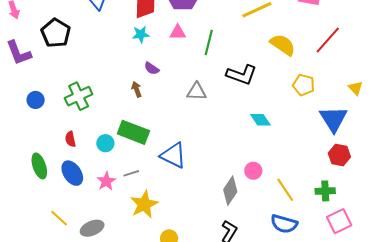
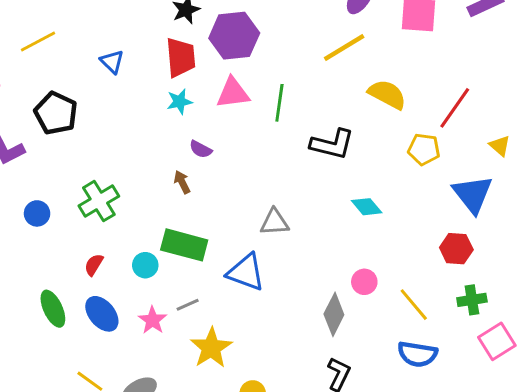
pink triangle: (178, 32) -> (233, 93), size x1.4
red line: (328, 40) -> (455, 108), moved
gray triangle: (197, 92) -> (274, 222), moved
red semicircle: (70, 139) -> (94, 265), turned 49
red hexagon: (339, 155) -> (456, 249), moved

